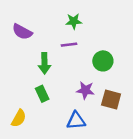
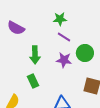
purple line: (69, 45) -> (64, 37), moved, turned 40
purple star: (85, 90) -> (64, 60), moved

